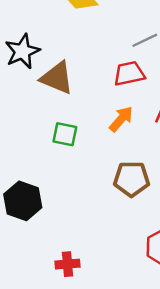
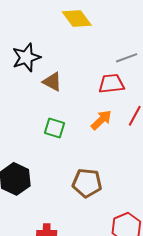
brown triangle: (57, 78) -> (52, 82), size x0.7
brown pentagon: (132, 179) -> (87, 183), moved

